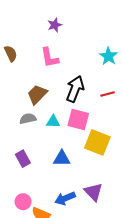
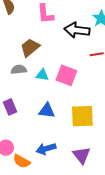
black arrow: (75, 89) -> (77, 30), moved, turned -110
yellow square: (97, 142) -> (82, 116), moved, turned -30
purple triangle: (93, 192) -> (82, 155), moved

